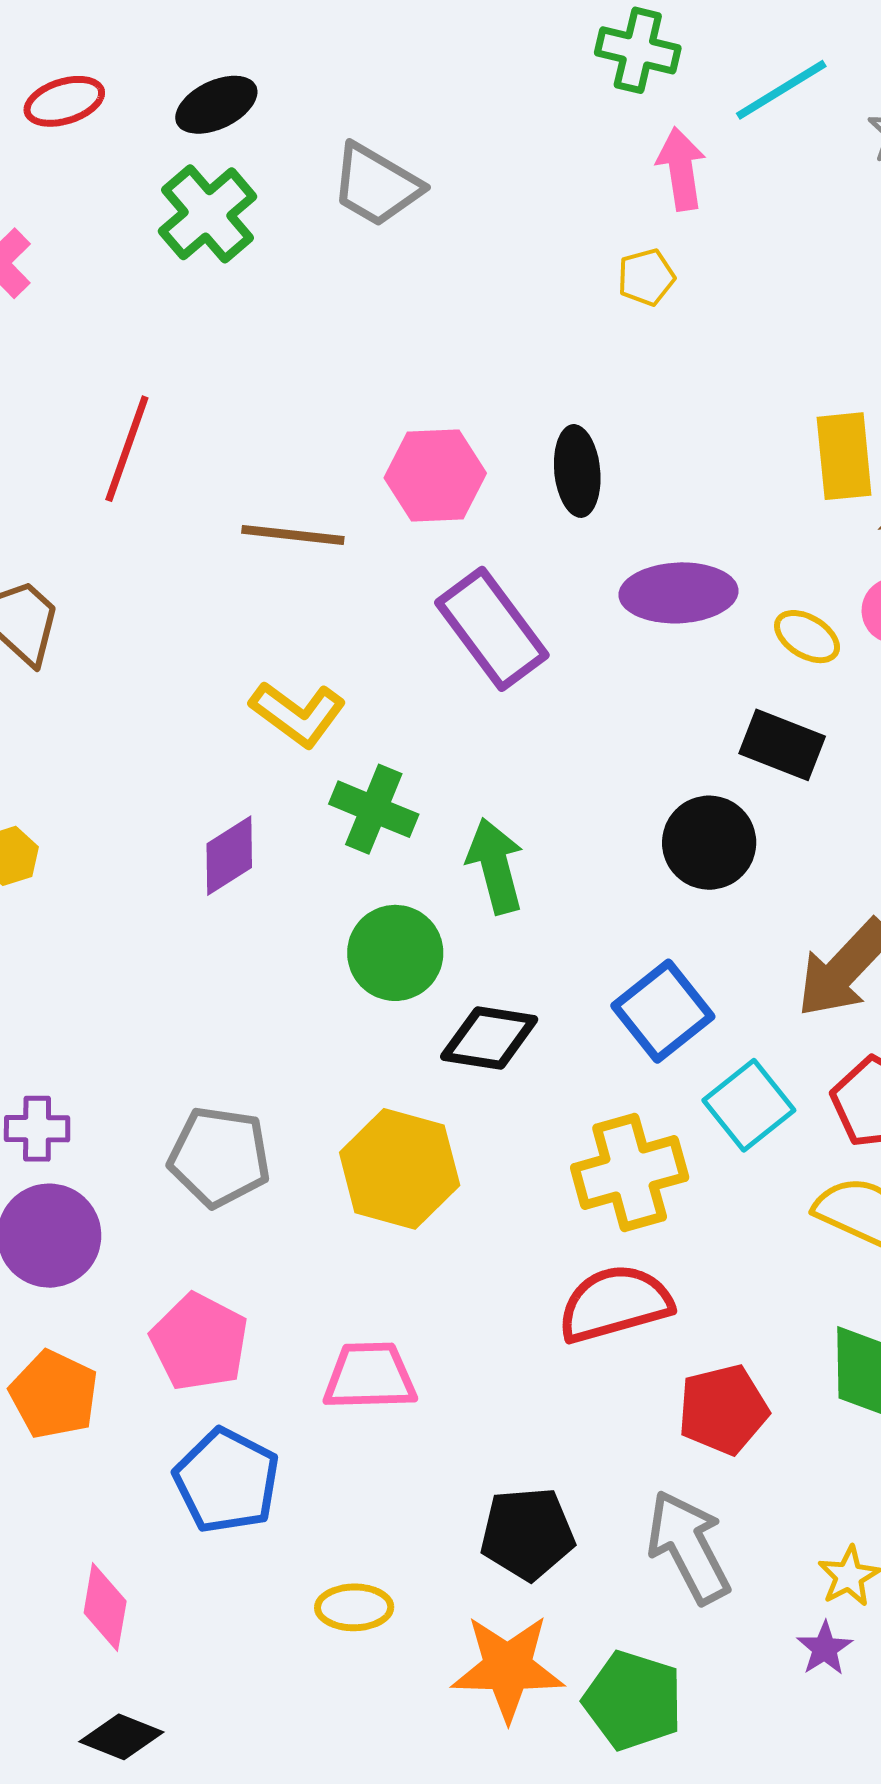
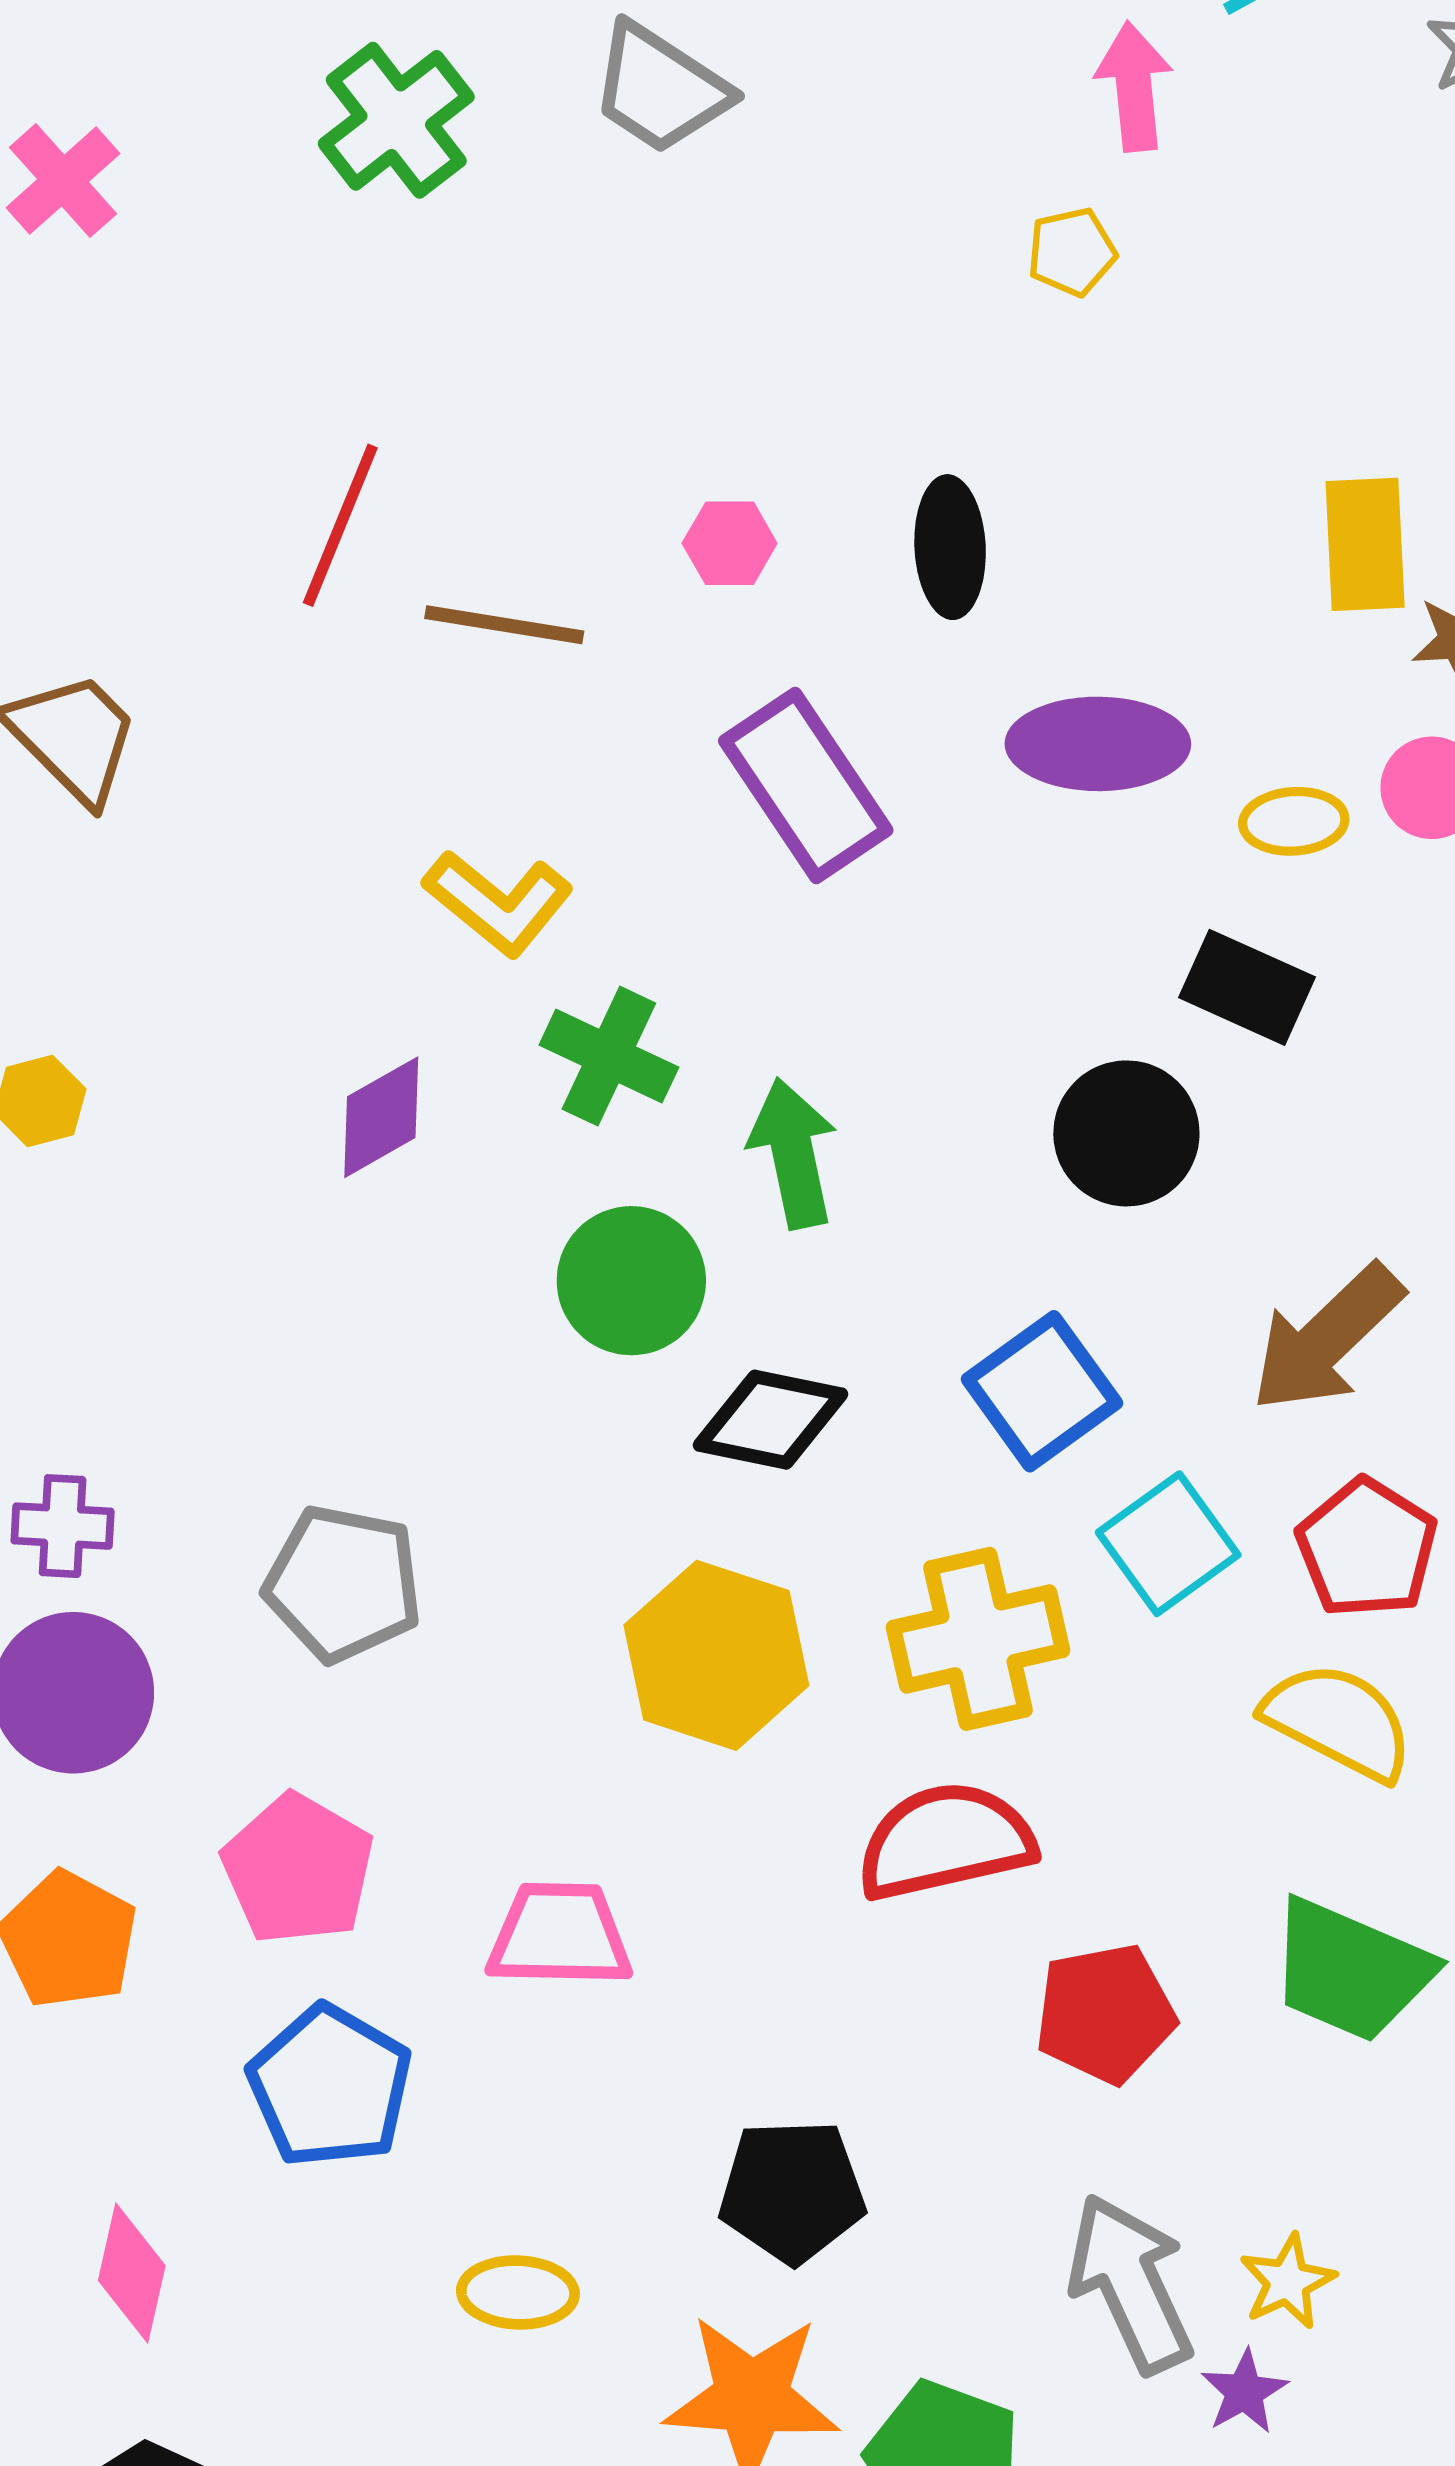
red line: (127, 449) -> (340, 525), moved
pink hexagon: (435, 475) -> (730, 543), size x0.6
yellow ellipse: (807, 637) -> (1294, 821), turned -38
yellow hexagon: (400, 1169) -> (716, 1655), moved
gray arrow: (688, 1547) -> (1130, 2283), moved

